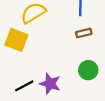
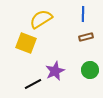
purple star: (50, 84) -> (55, 71), moved, turned 30

